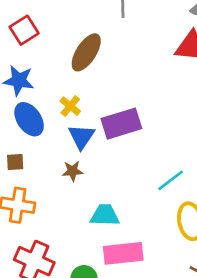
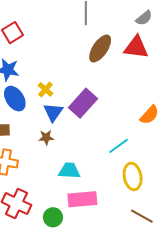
brown ellipse: (86, 52) -> (100, 49), moved
purple rectangle: (121, 124) -> (83, 103), turned -32

